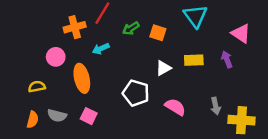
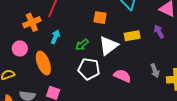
green arrow: (131, 28) -> (82, 45), moved
cyan arrow: (101, 49) -> (55, 37), turned 144
white triangle: (163, 68) -> (108, 46), size x1.5

